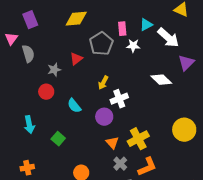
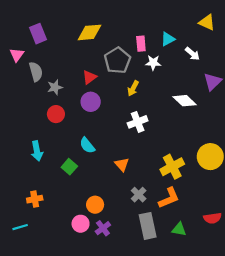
white arrow: (168, 38) -> (192, 54), size x0.6
gray star: (54, 70) -> (55, 87), moved
yellow arrow: (103, 83) -> (133, 88), moved
cyan semicircle: (74, 106) -> (87, 145), moved
purple circle: (104, 117) -> (91, 102), moved
yellow cross: (138, 139) -> (172, 167), moved
orange triangle: (112, 143) -> (122, 164), moved

